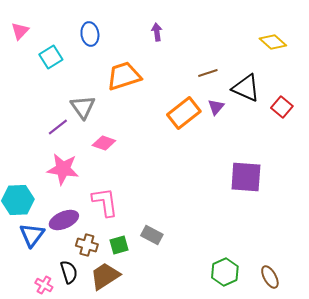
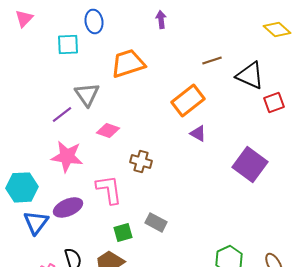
cyan square: (51, 57) -> (68, 44), moved, turned 30
purple triangle: (216, 107) -> (198, 133), moved, turned -42
red square: (282, 107) -> (274, 102), moved, turned 30
purple square: (246, 177) -> (250, 164), turned 32
brown cross: (87, 245) -> (141, 161), moved

